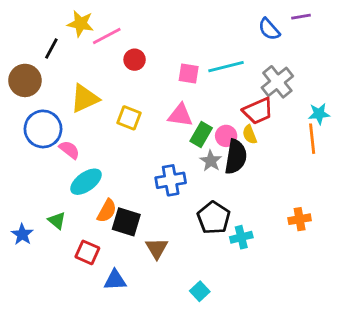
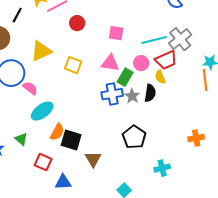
cyan line: (226, 67) -> (154, 40), moved
pink circle: (226, 136) -> (141, 63), moved
black semicircle: (236, 157) -> (150, 93), size x0.7
blue cross: (171, 180) -> (112, 94), moved
cyan cross: (241, 237) -> (162, 168), moved

